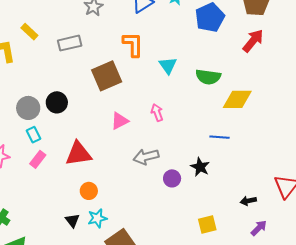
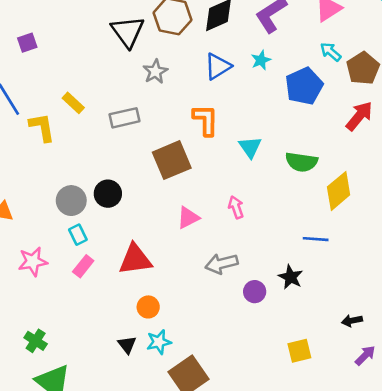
yellow diamond: (237, 99) -> (339, 191), turned -40

